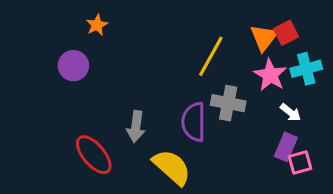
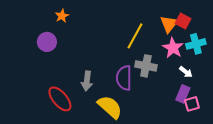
red square: (286, 33) -> (183, 21), turned -35

